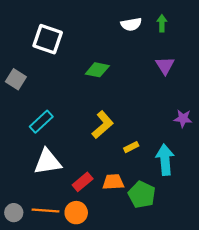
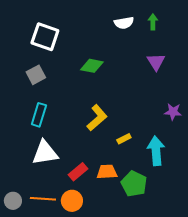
gray square: (16, 79) -> (36, 75), moved, turned 30
cyan rectangle: (41, 122) -> (39, 115), turned -30

